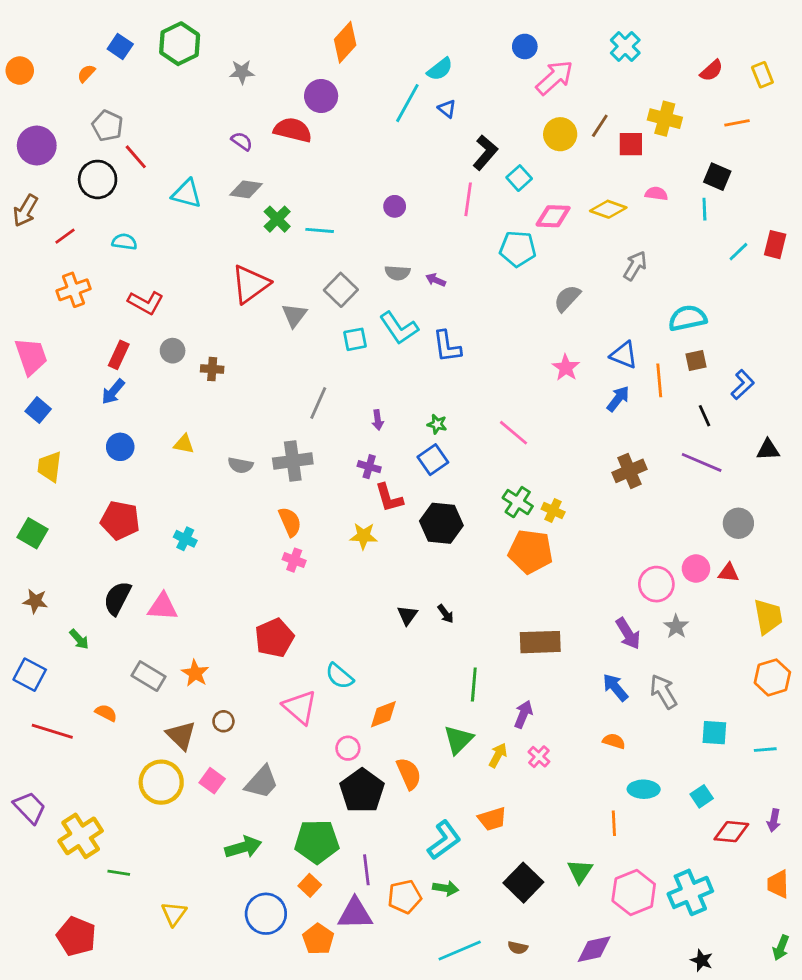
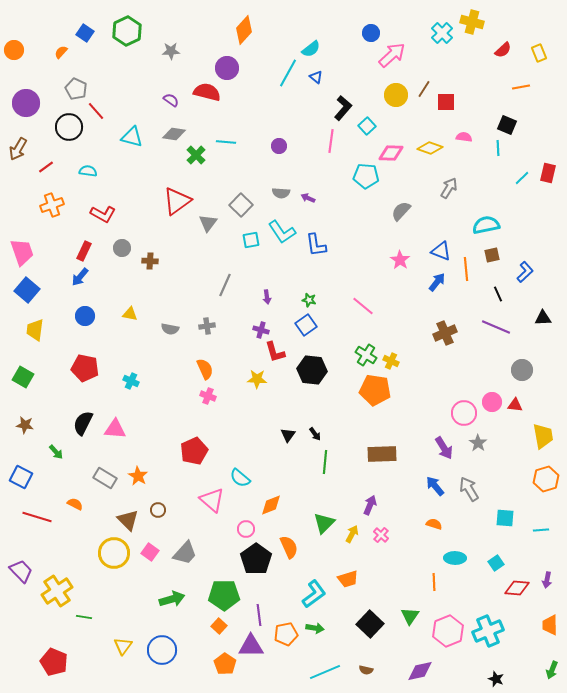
yellow cross: (665, 119) -> (472, 22), moved
cyan line: (320, 230) -> (226, 142), moved
blue square: (38, 410) -> (27, 290), size x1.4
gray cross: (293, 461) -> (207, 326), size x0.6
green line: (474, 685) -> (325, 462), moved
blue circle: (266, 914) -> (162, 650), moved

